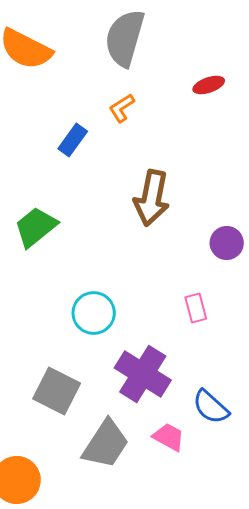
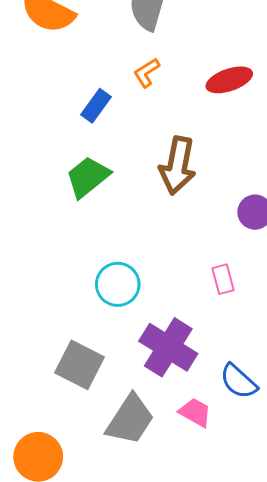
red ellipse: (209, 85) -> (229, 80), moved, size x1.4
green trapezoid: (36, 227) -> (88, 177), moved

